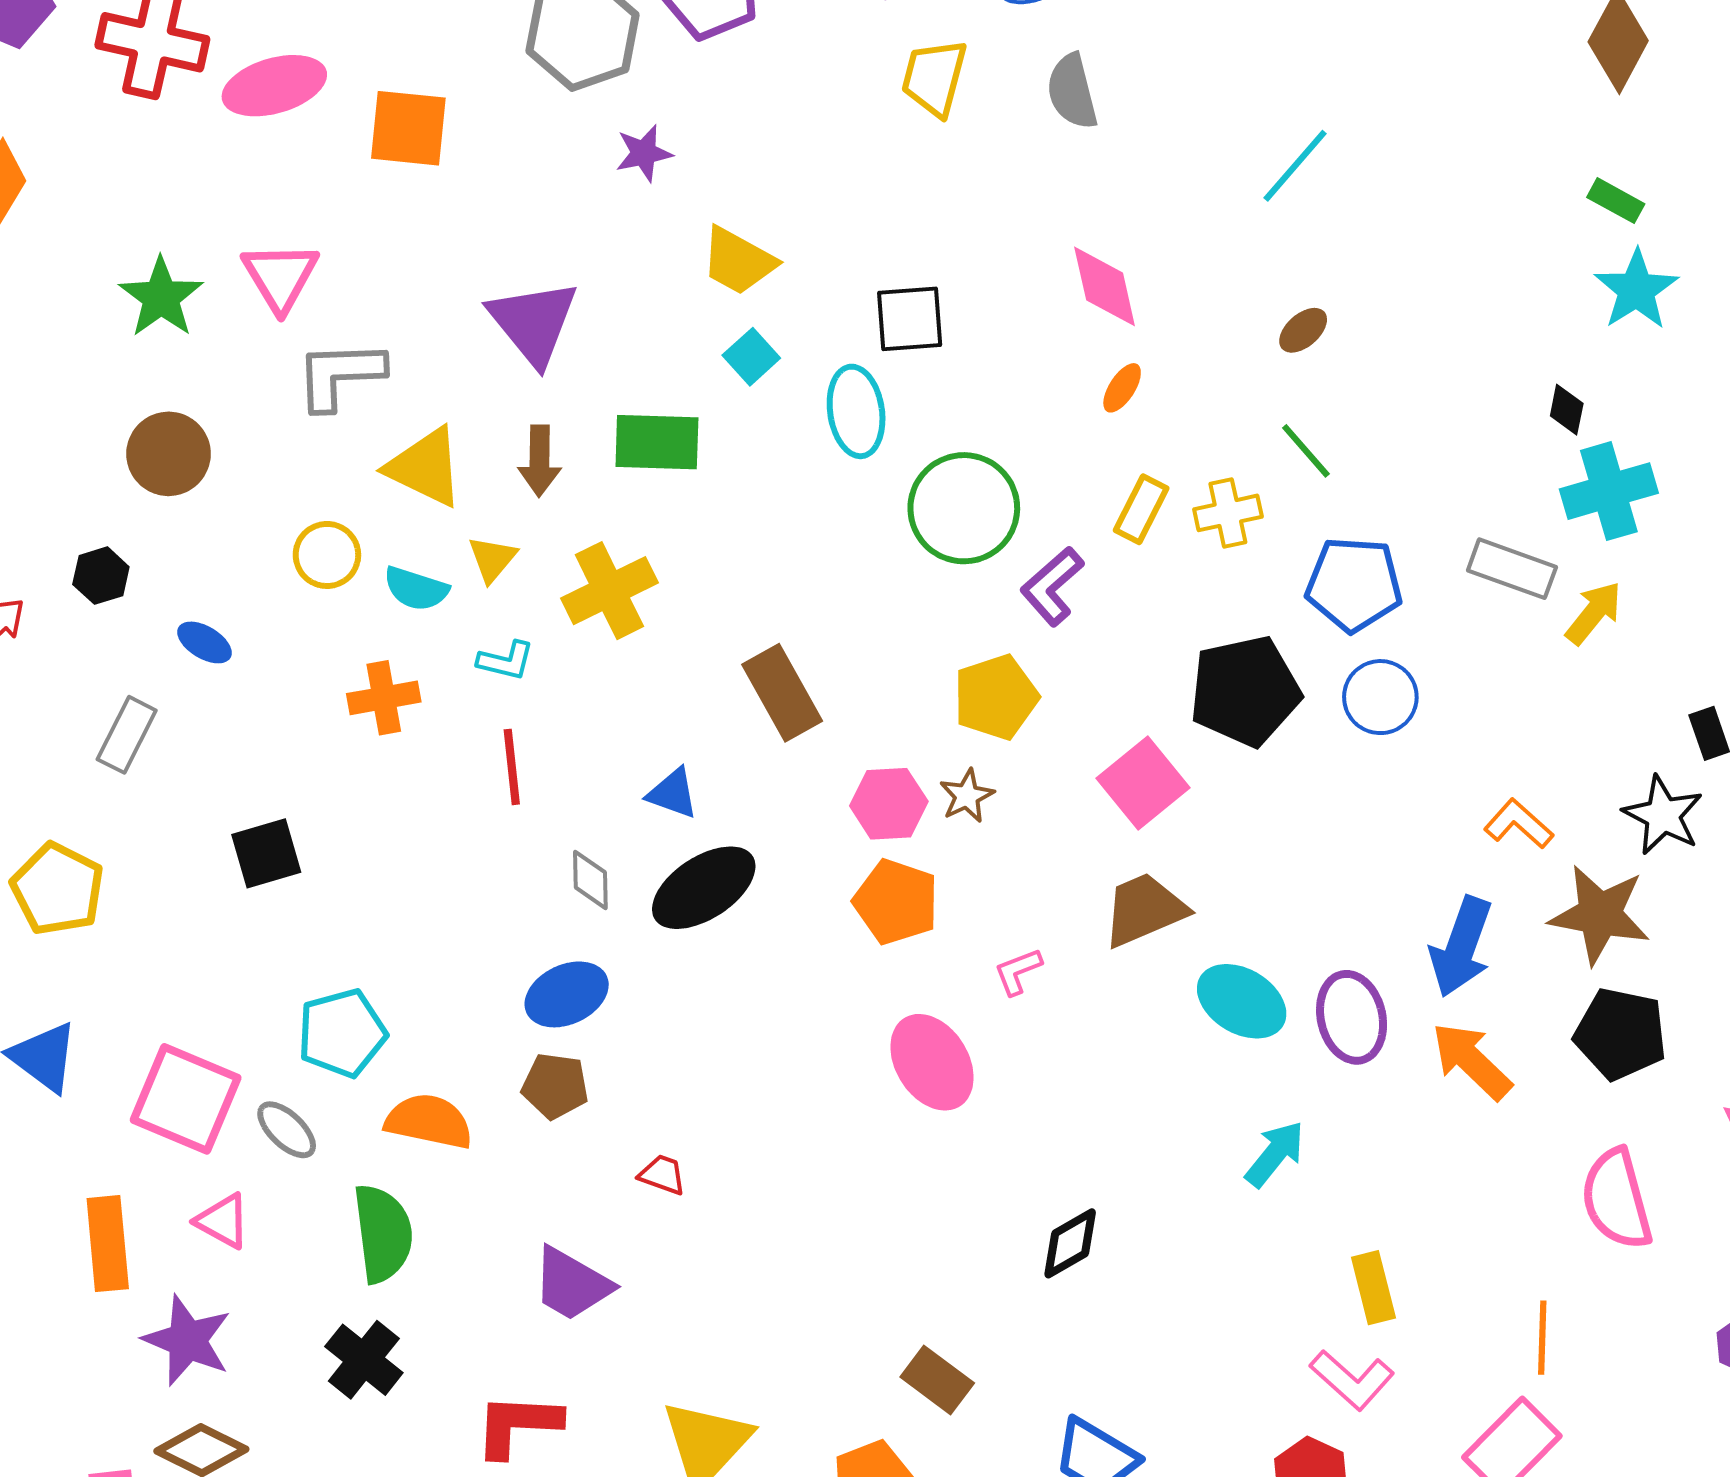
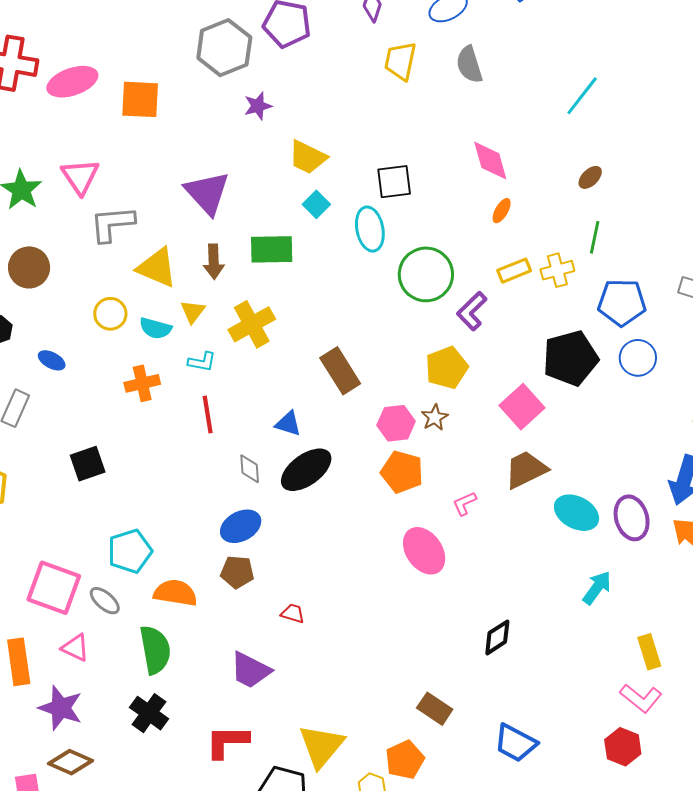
green line: (1306, 451) -> (595, 237), turned 56
yellow rectangle: (1141, 509) -> (514, 271), turned 44

